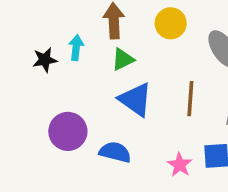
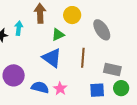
green triangle: (123, 59) -> (58, 35), moved
pink star: (180, 165) -> (60, 89), moved

